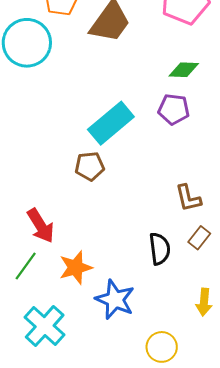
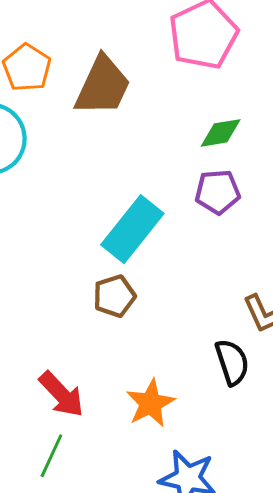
black semicircle: (160, 249) -> (232, 362), moved
orange star: (76, 268) -> (150, 403), moved

